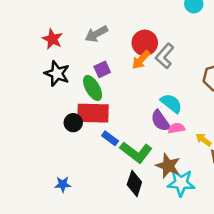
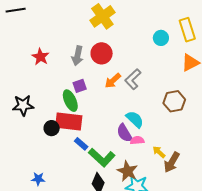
gray arrow: (96, 34) -> (77, 56), turned -54
red circle: (145, 43) -> (102, 53), moved
black star: (57, 73) -> (23, 105), moved, turned -30

